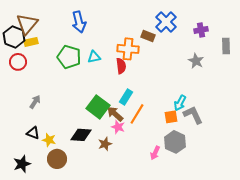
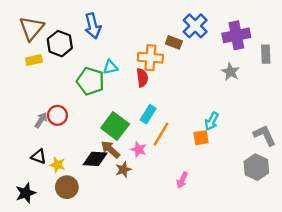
purple cross: (201, 30) -> (236, 35), size x1.6
black hexagon: (14, 37) -> (60, 44), moved
yellow rectangle: (31, 42) -> (34, 60), moved
green pentagon: (69, 57) -> (90, 81), moved
red circle: (18, 62) -> (57, 115), moved
brown arrow: (115, 114) -> (110, 149), moved
gray L-shape: (193, 115) -> (265, 135), moved
gray hexagon: (175, 142) -> (256, 167), moved

